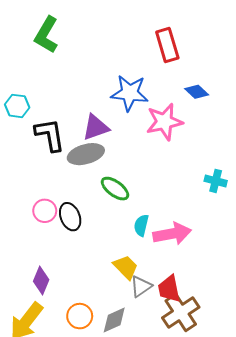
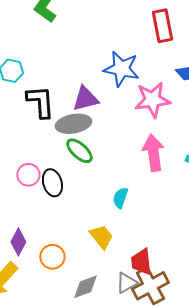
green ellipse: (115, 189) -> (79, 151), moved
pink arrow: (172, 234) -> (153, 153), moved, turned -93
gray triangle: (141, 286) -> (126, 283), moved
orange circle: (80, 316) -> (52, 257), moved

